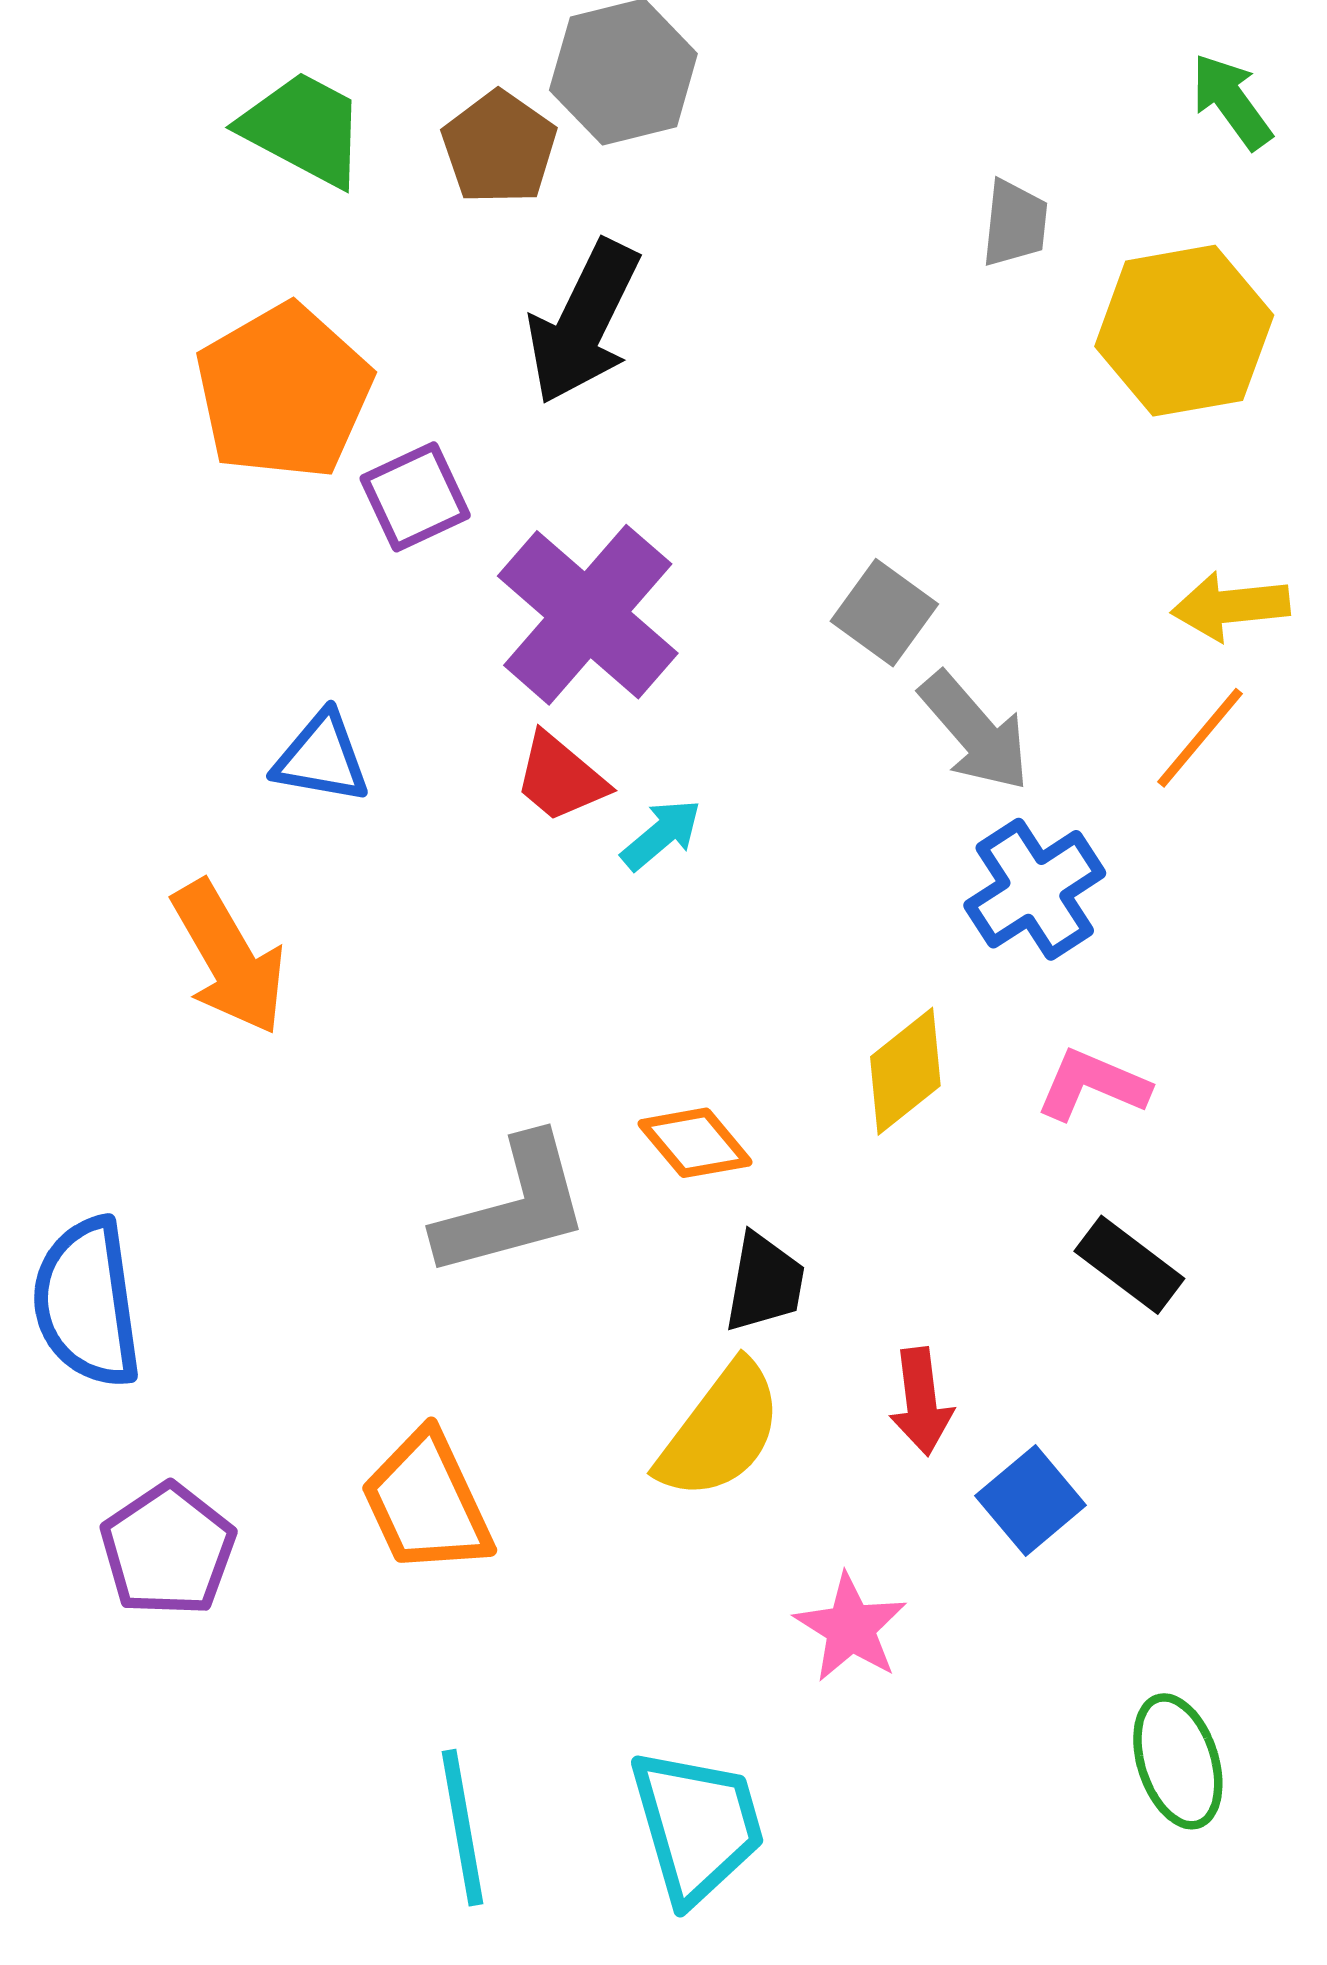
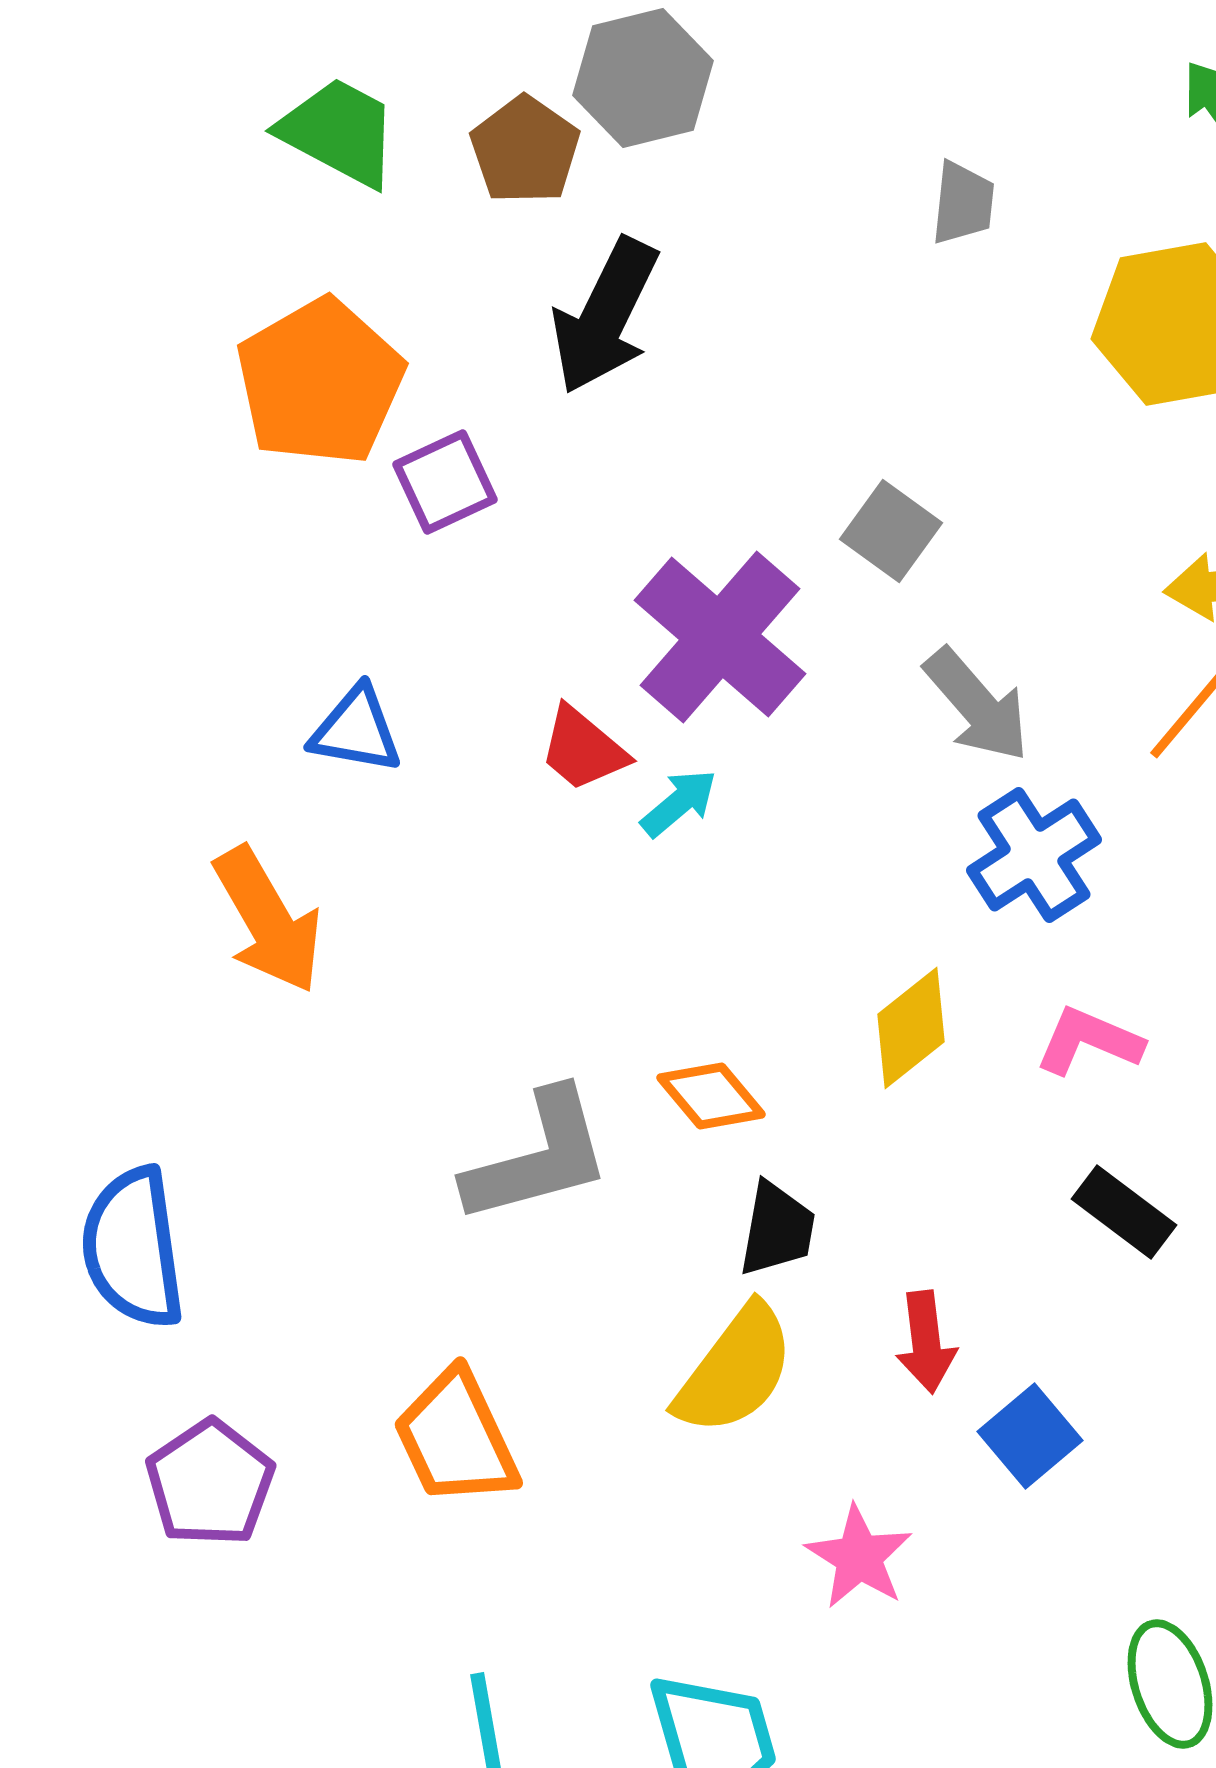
gray trapezoid: (1015, 223) -> (963, 203), moved
gray square: (884, 613) -> (891, 531), moved
purple cross: (588, 615) -> (720, 637), moved

